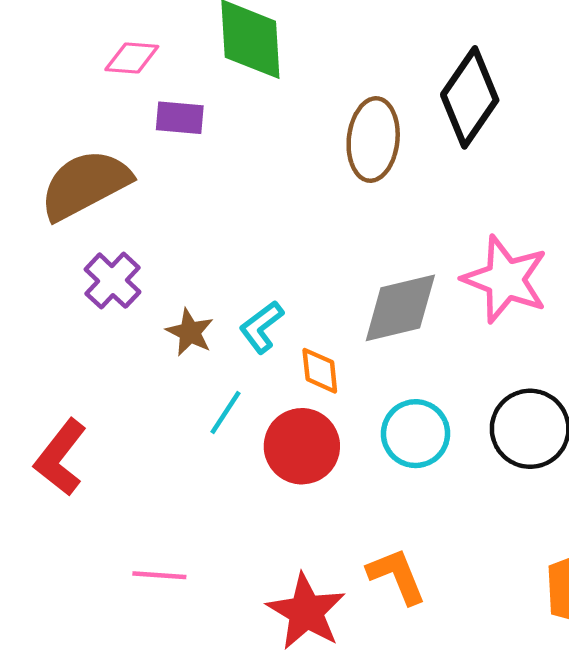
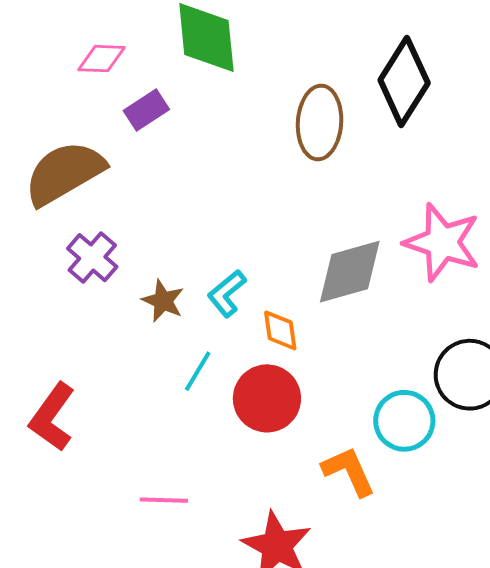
purple rectangle: (180, 118) -> (146, 110), turned -36
cyan circle: (416, 434) -> (404, 421), moved
pink line: (159, 575) -> (164, 500), moved
orange L-shape: (397, 576) -> (349, 471), moved

